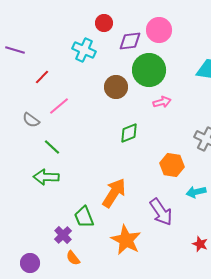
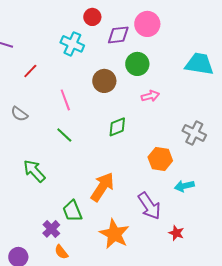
green circle: (149, 70) -> (137, 64), size x0.7
pink line: (59, 106) -> (65, 100), moved, turned -70
green line: (52, 147) -> (64, 135), moved
green arrow: (46, 177) -> (34, 171), turned 45
red star: (200, 244) -> (176, 233), moved

